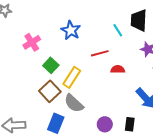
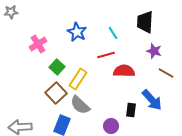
cyan line: (118, 30) -> (113, 33), moved
red semicircle: (118, 69) -> (124, 71), size x1.5
black rectangle: (130, 124) -> (131, 110), moved

